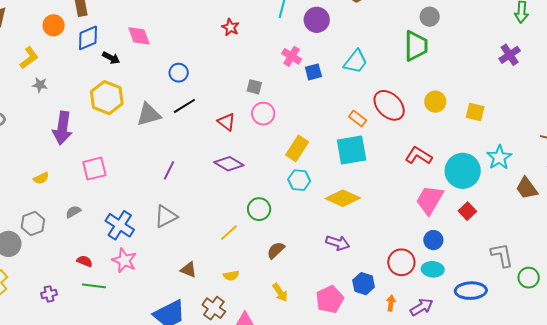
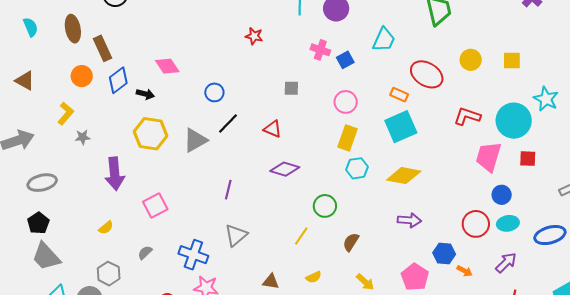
pink circle: (263, 114) -> (346, 102), moved
red square: (467, 211) -> (528, 159), turned -30
orange arrow: (391, 303) -> (465, 271), moved, turned 126

